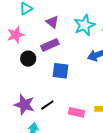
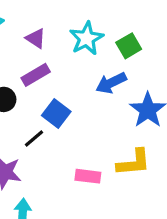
blue square: (60, 71) -> (56, 114), turned 36
black line: (47, 105) -> (34, 138), moved

